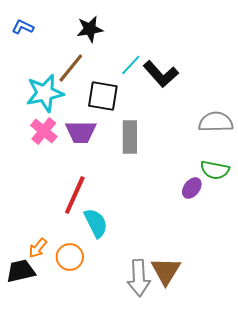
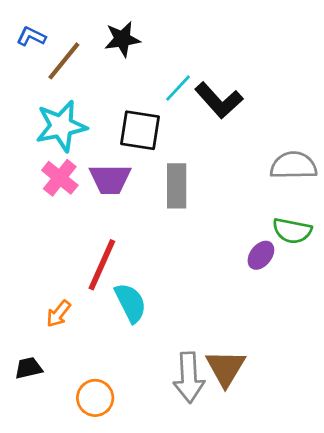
brown line: (71, 68) -> (64, 61), moved
orange arrow: (38, 248) -> (58, 314), moved
orange circle: (70, 257) -> (95, 398), moved
black trapezoid: (21, 271) -> (29, 368), size x0.7

